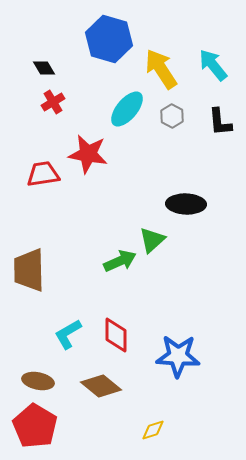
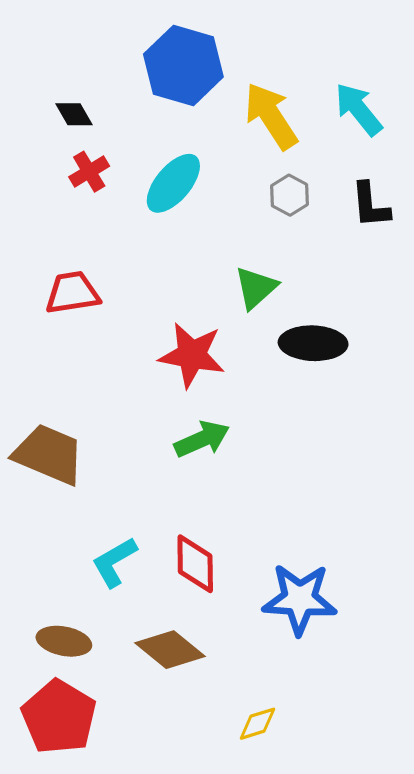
cyan ellipse: (127, 109) -> (173, 183), moved
red star: (88, 154) -> (192, 355), moved
green triangle: (152, 240) -> (256, 288), moved
brown trapezoid: (29, 270) -> (49, 454), turned 114

